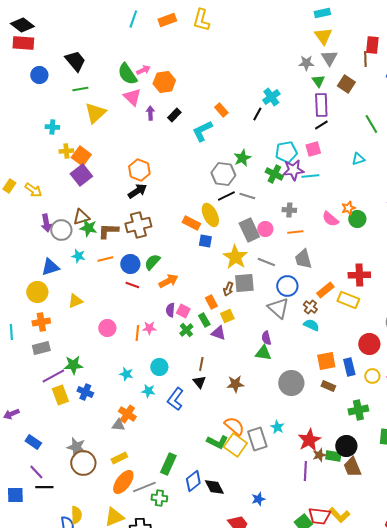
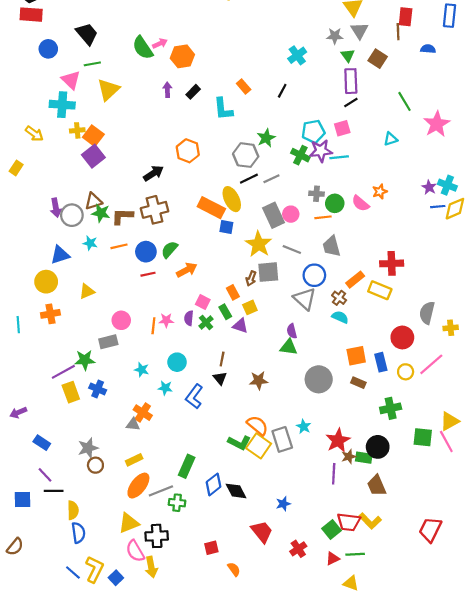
pink triangle: (132, 97) -> (71, 80), moved
cyan cross: (271, 97) -> (297, 55), moved
cyan cross: (52, 127) -> (62, 105), size x1.6
cyan L-shape: (202, 131) -> (223, 109), turned -70
orange hexagon: (139, 170) -> (188, 151), moved
yellow arrow: (33, 190) -> (34, 134), moved
gray line: (247, 196) -> (271, 179), turned -42
green circle: (357, 219) -> (335, 203), moved
orange rectangle: (191, 223) -> (211, 208), size x1.4
red line: (132, 285) -> (148, 274), turned -32
purple semicircle: (170, 310) -> (189, 318), moved
gray rectangle: (41, 348) -> (108, 342), moved
gray star: (76, 447) -> (88, 448), turned -30
brown circle: (83, 463) -> (95, 465), size x0.6
brown trapezoid: (352, 467) -> (377, 486), moved
yellow semicircle: (76, 515) -> (73, 510), moved

